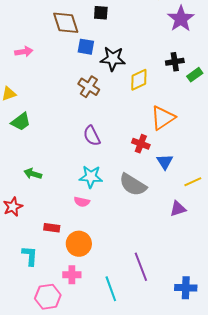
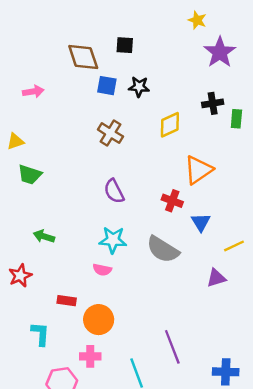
black star: (113, 59) -> (139, 87), moved, size x0.7
green rectangle: (195, 75) -> (236, 119), turned -49
green trapezoid: (21, 122) -> (30, 175), turned 55

